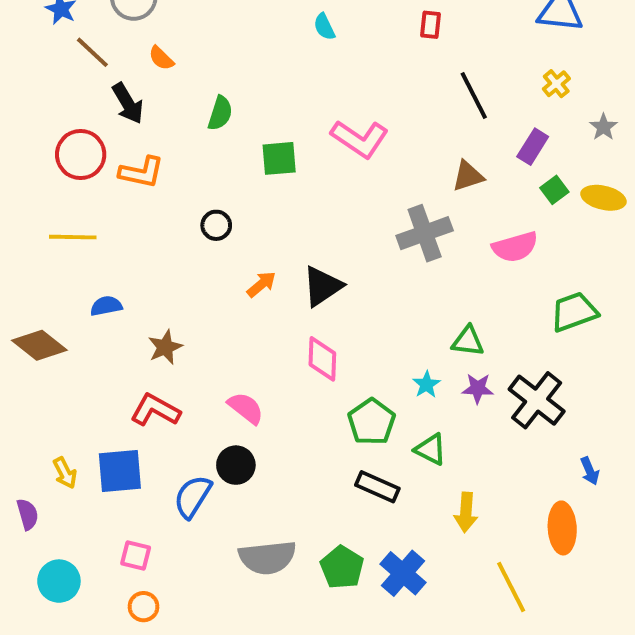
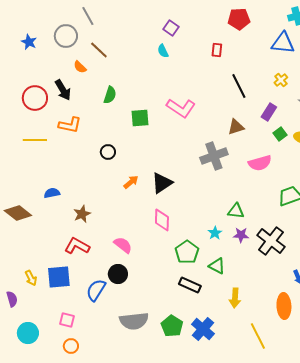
brown line: (92, 52) -> (99, 50), moved
red circle: (81, 155) -> (35, 98), moved
yellow line: (73, 237) -> (35, 140), moved

